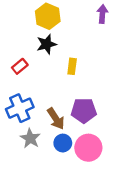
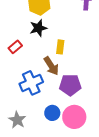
blue cross: (20, 108) -> (31, 83), moved
brown arrow: (56, 119) -> (51, 66), moved
gray star: (30, 138) -> (17, 120), moved

